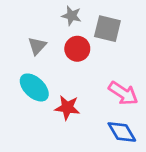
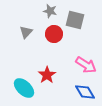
cyan ellipse: (34, 87) -> (24, 88), moved
red star: (67, 108) -> (47, 75), turned 30

